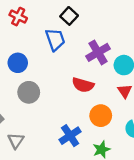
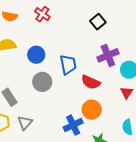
black square: (69, 16) -> (98, 22), moved
blue trapezoid: (55, 40) -> (68, 65), moved
orange circle: (101, 116) -> (92, 110), moved

